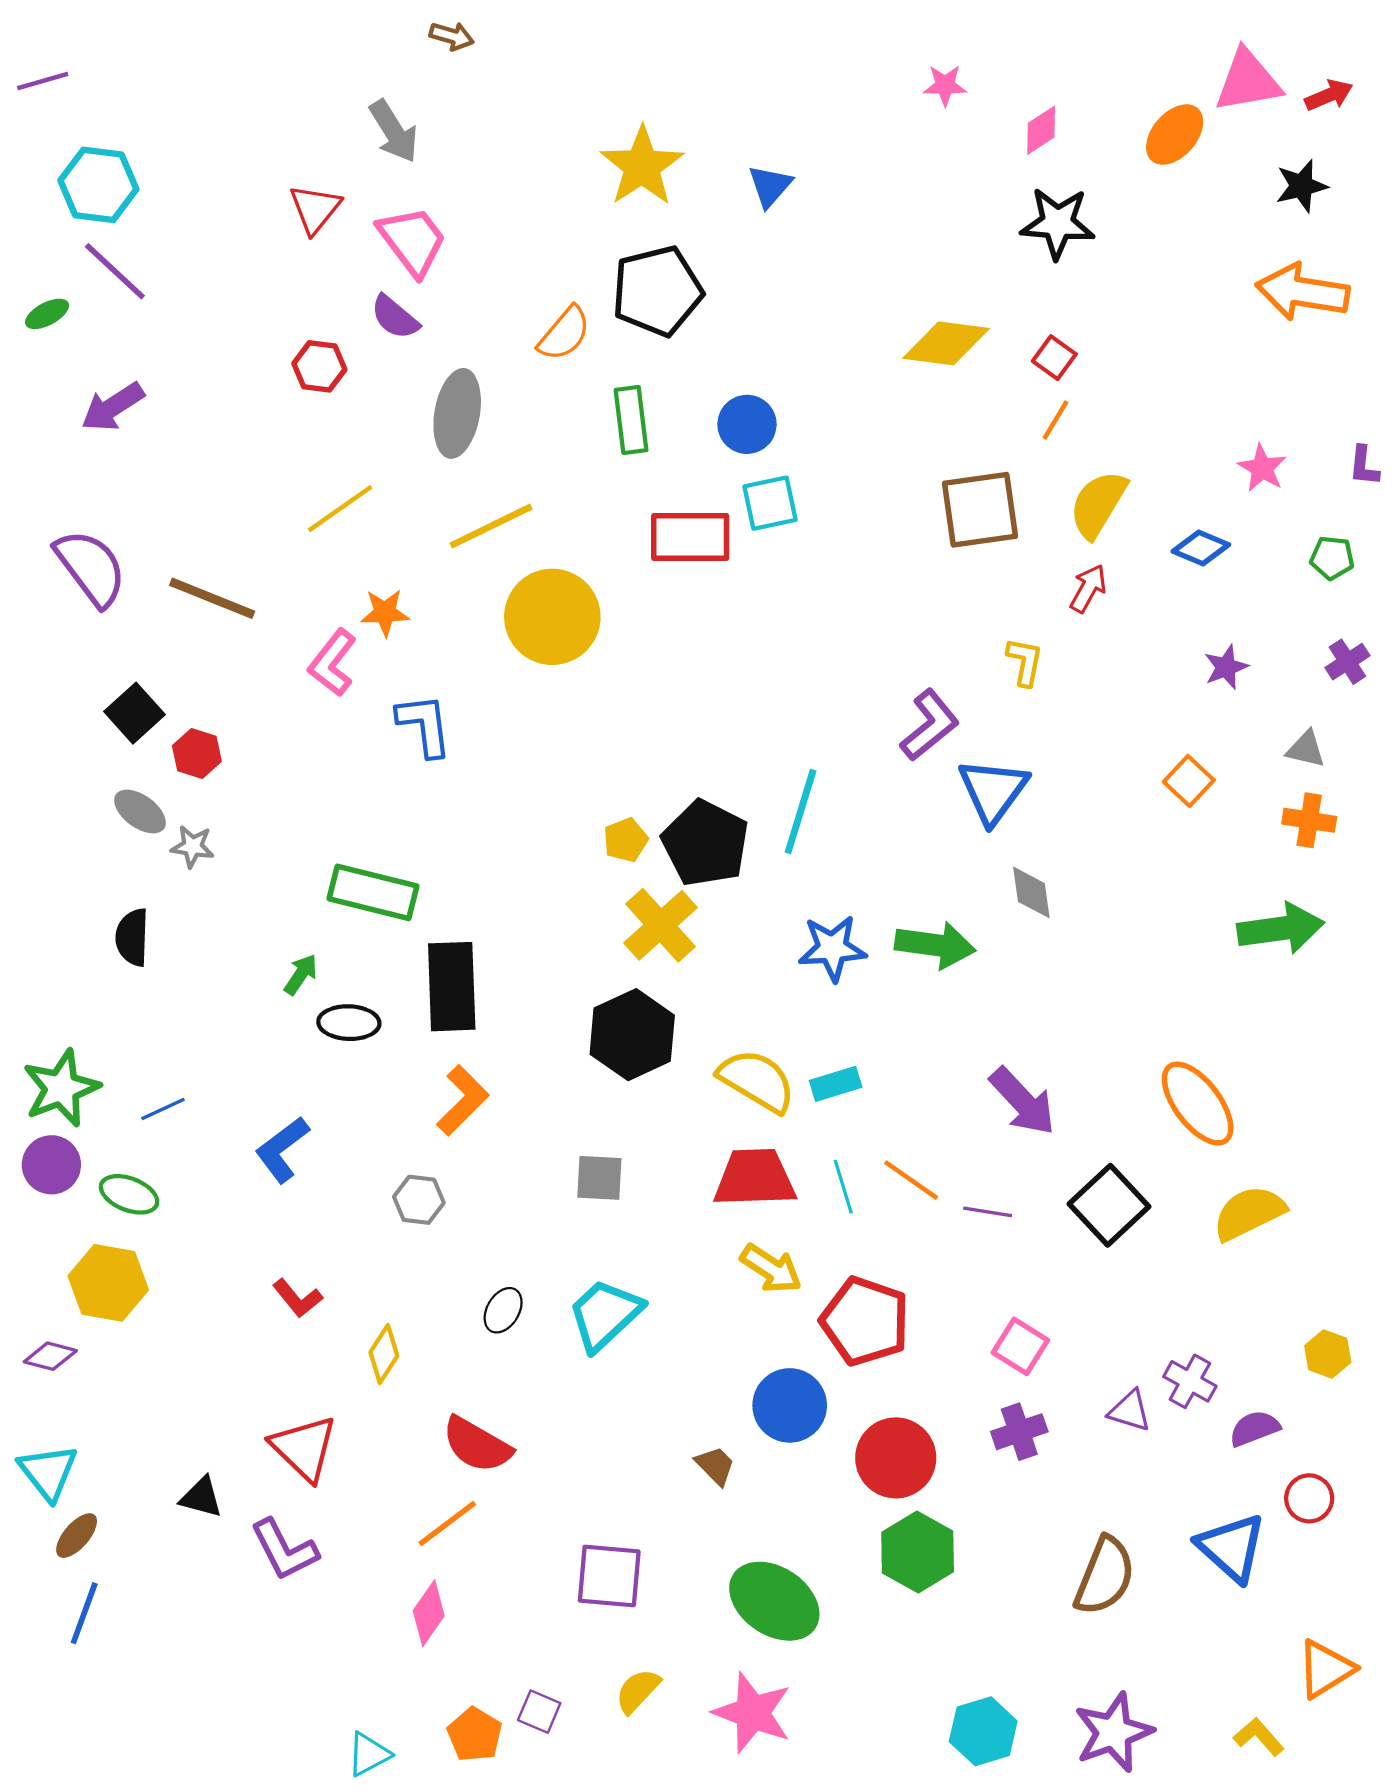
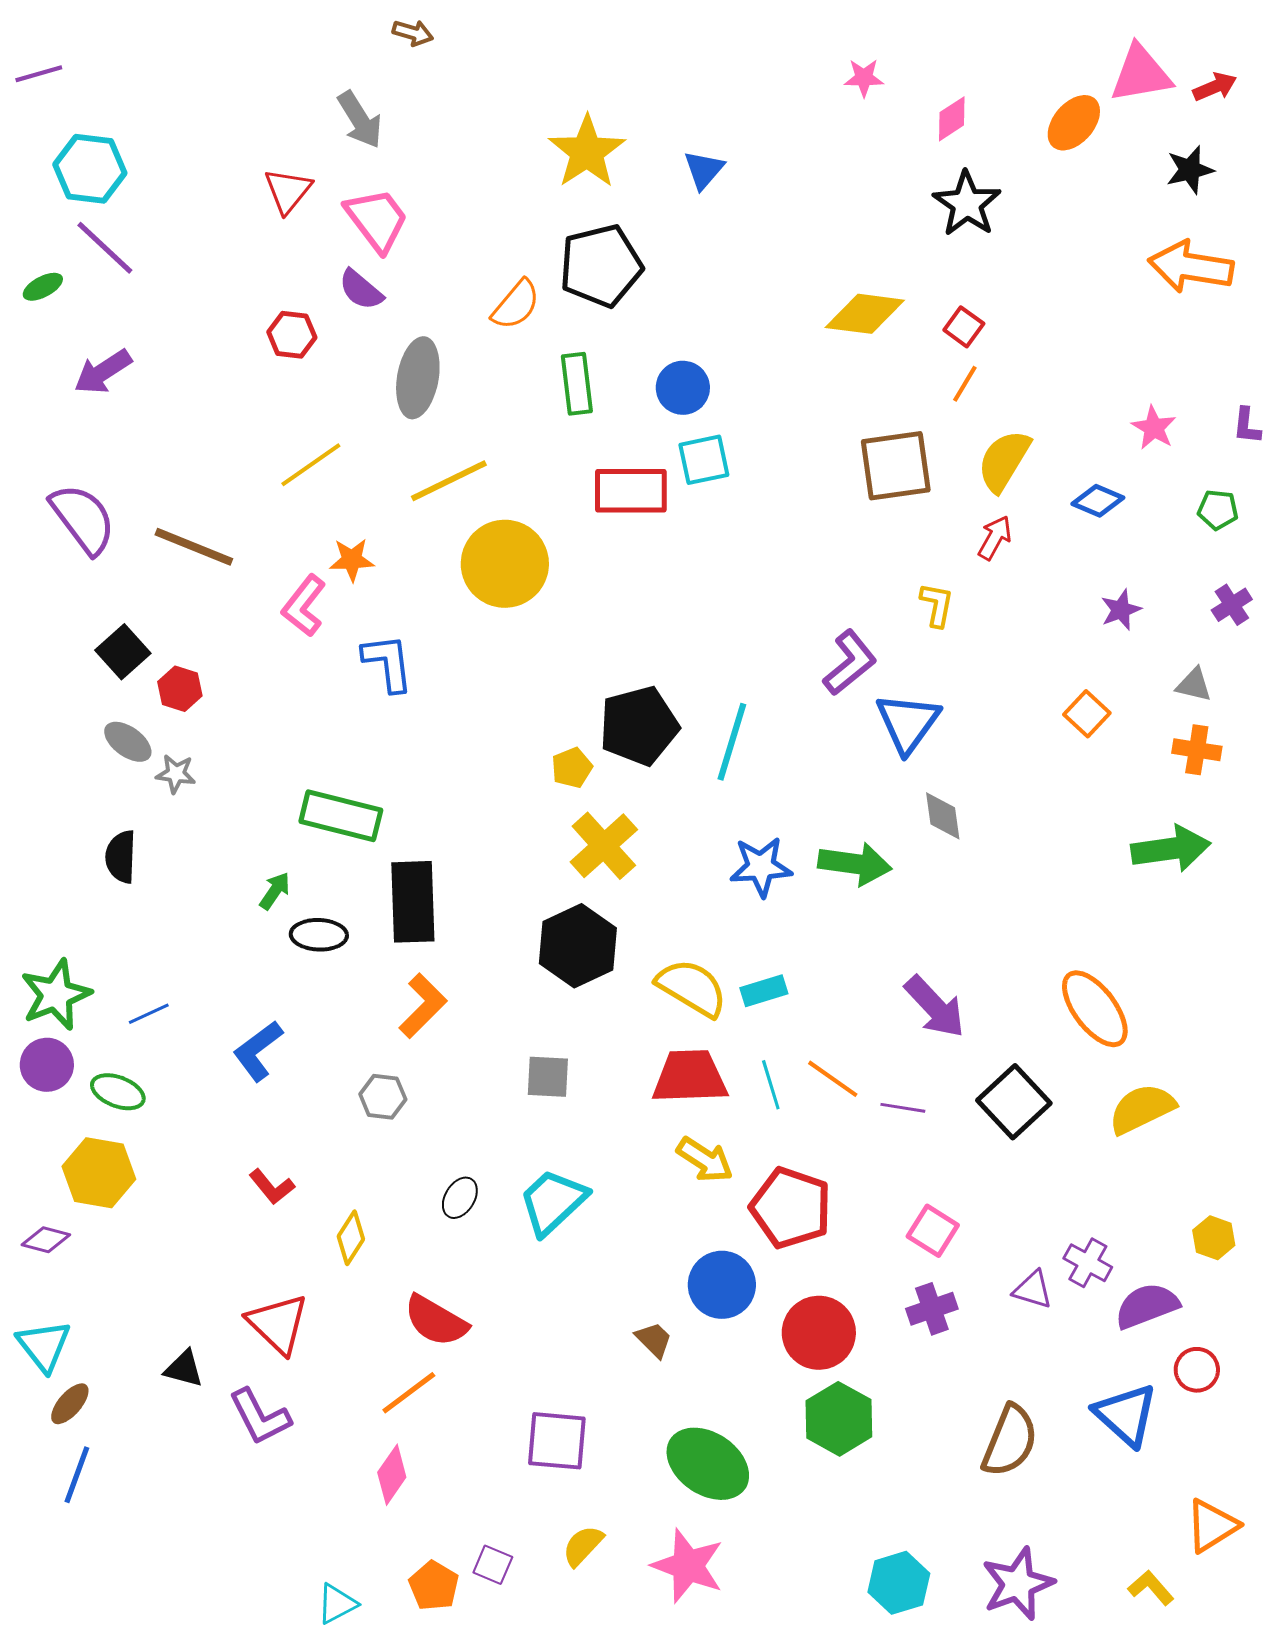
black star: (1058, 223) -> (967, 204), turned 30
black pentagon: (705, 843) -> (639, 726), moved, turned 30
purple semicircle: (1254, 1428) -> (1147, 1306), size x1.4

